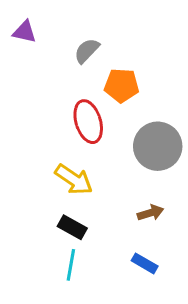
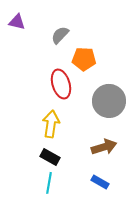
yellow arrow: (74, 179) -> (51, 124), turned -116
brown arrow: (150, 213) -> (104, 147), size x1.4

